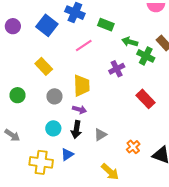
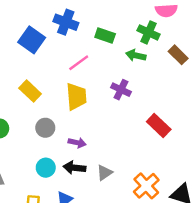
green cross: (146, 56) -> (149, 32), moved
purple cross: (117, 69) -> (121, 90), turned -35
yellow trapezoid: (82, 86) -> (76, 97), moved
black arrow: (76, 130) -> (74, 168), turned 90
orange cross: (133, 147) -> (146, 186), size x1.5

